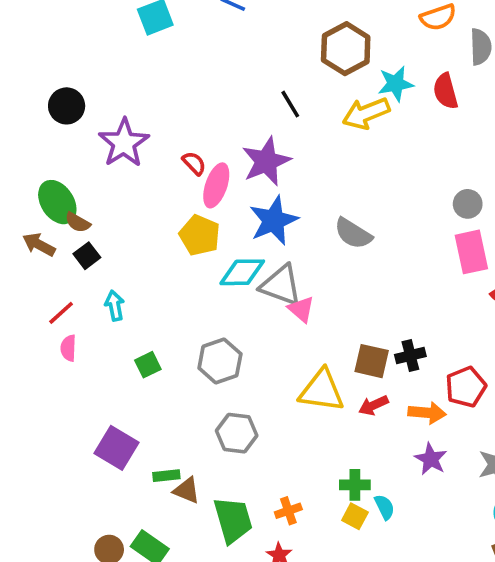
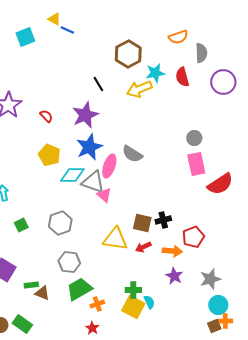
pink ellipse: (216, 185) -> (109, 166), moved
yellow square: (355, 516) -> (133, 307), size x1.6
green trapezoid: (233, 520) -> (79, 289), moved, turned -104

